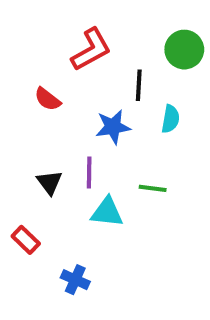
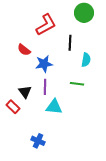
green circle: (184, 50) -> (84, 13), moved
blue star: (113, 127) -> (44, 64), moved
green line: (153, 188) -> (77, 84), moved
red rectangle: (26, 240) -> (13, 107), moved

